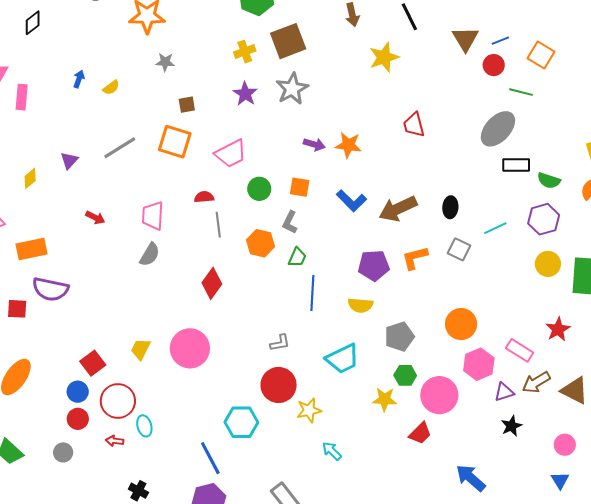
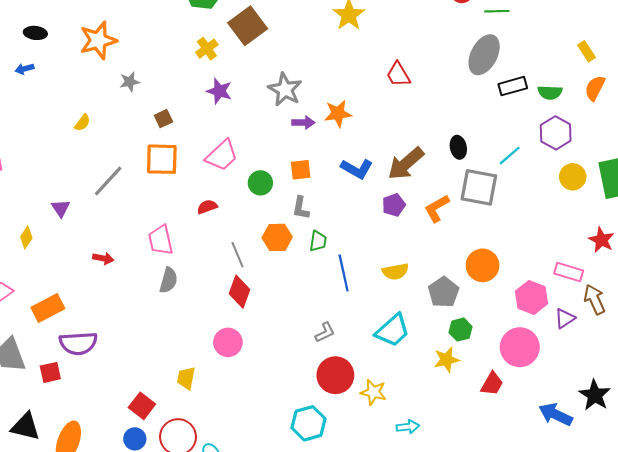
blue arrow: (79, 79) -> (24, 69), moved, turned -108
gray star: (292, 89) -> (285, 90), moved
gray line: (218, 225) -> (237, 255), moved
gray square: (459, 249) -> (479, 187), size x1.6
purple pentagon: (374, 265) -> (394, 205), moved, size x0.7
orange circle: (461, 324) -> (483, 265), moved
pink circle: (190, 348) -> (228, 342), moved, size x0.7
brown arrow: (536, 382) -> (595, 300), turned 112
pink circle: (439, 395) -> (520, 347), moved
yellow star: (309, 410) -> (373, 392), turned -30
black star: (511, 426) -> (595, 395), moved, size x1.4
cyan arrow: (332, 451) -> (408, 427), turned 145

